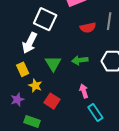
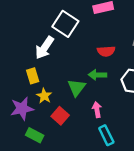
red semicircle: (88, 28) -> (106, 51), moved
green triangle: (53, 63) -> (76, 88), moved
purple star: (17, 100) -> (22, 109), size x1.5

